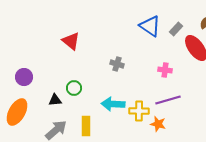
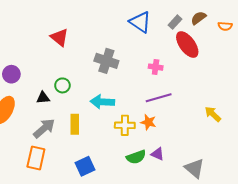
gray rectangle: (176, 29) -> (175, 22), moved
gray cross: (117, 64) -> (106, 61), size x1.6
yellow cross: (139, 111) -> (125, 125), moved

